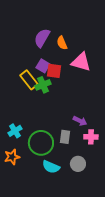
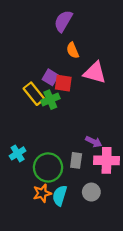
purple semicircle: (42, 38) -> (63, 21), moved
pink cross: (91, 137) -> (107, 160), size x1.5
orange star: (12, 157) -> (42, 193), moved
cyan semicircle: (51, 167) -> (60, 196), turned 84

